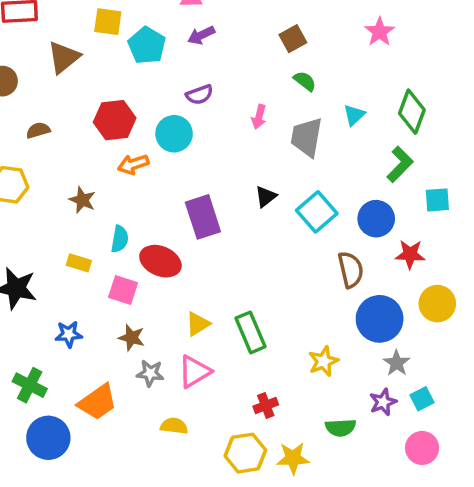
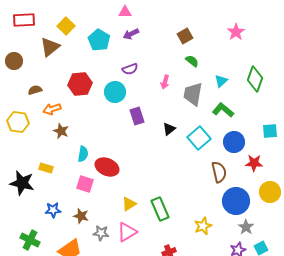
yellow square: (108, 22) -> (66, 26), moved, turned 36
orange arrow: (133, 164) -> (52, 109), moved
green L-shape: (400, 164) -> (223, 110), moved, turned -95
purple rectangle: (203, 217) -> (137, 116), moved, size x0.7
yellow rectangle: (79, 263) -> (46, 168), moved
brown star: (132, 338) -> (81, 216), moved

